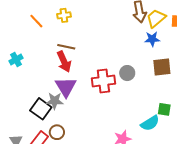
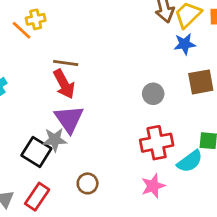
yellow cross: (64, 15) -> (36, 19), moved
red cross: (103, 81) -> (157, 143), moved
brown circle: (57, 132) -> (88, 183), moved

